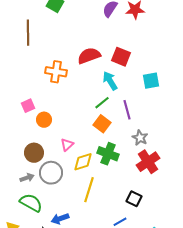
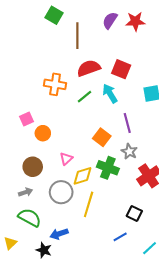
brown line: (28, 33) -> (77, 36), moved
green line: (102, 103) -> (85, 97), moved
gray star: (140, 138) -> (129, 151), moved
gray circle: (51, 173) -> (61, 192), moved

